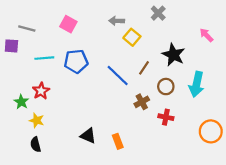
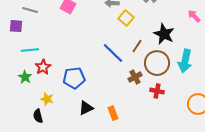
cyan line: (44, 58) -> (30, 50), moved
blue pentagon: (76, 61) -> (74, 78), moved
brown circle: (166, 87) -> (157, 63), size x1.6
yellow star: (37, 120) -> (47, 99), moved
black triangle: (88, 136) -> (86, 108), turned -49

